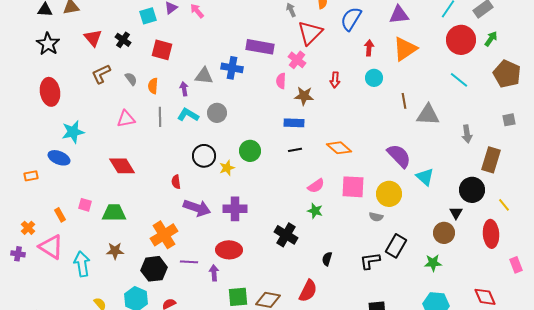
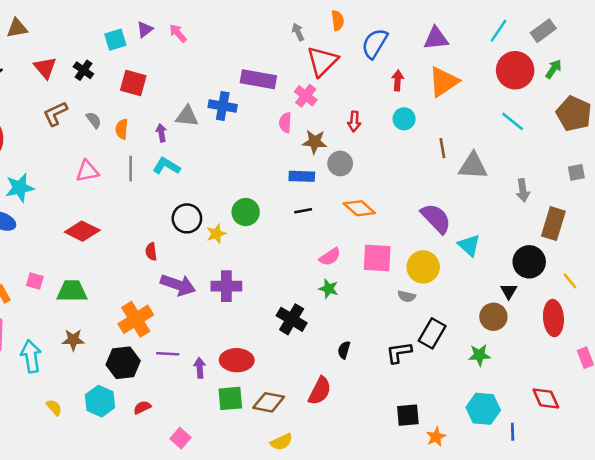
gray circle: (217, 113) -> (340, 163), moved
red diamond: (122, 166) -> (82, 231), turned -32
red ellipse: (229, 250) -> (237, 360), moved

